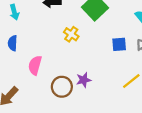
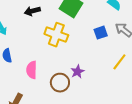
yellow cross: (71, 34) -> (56, 35), size x1.6

